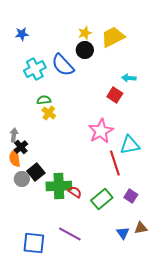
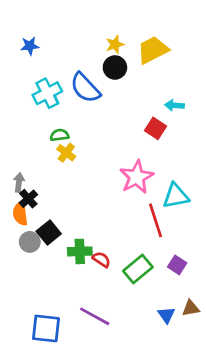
green cross: (59, 186) -> (80, 251), size x0.7

